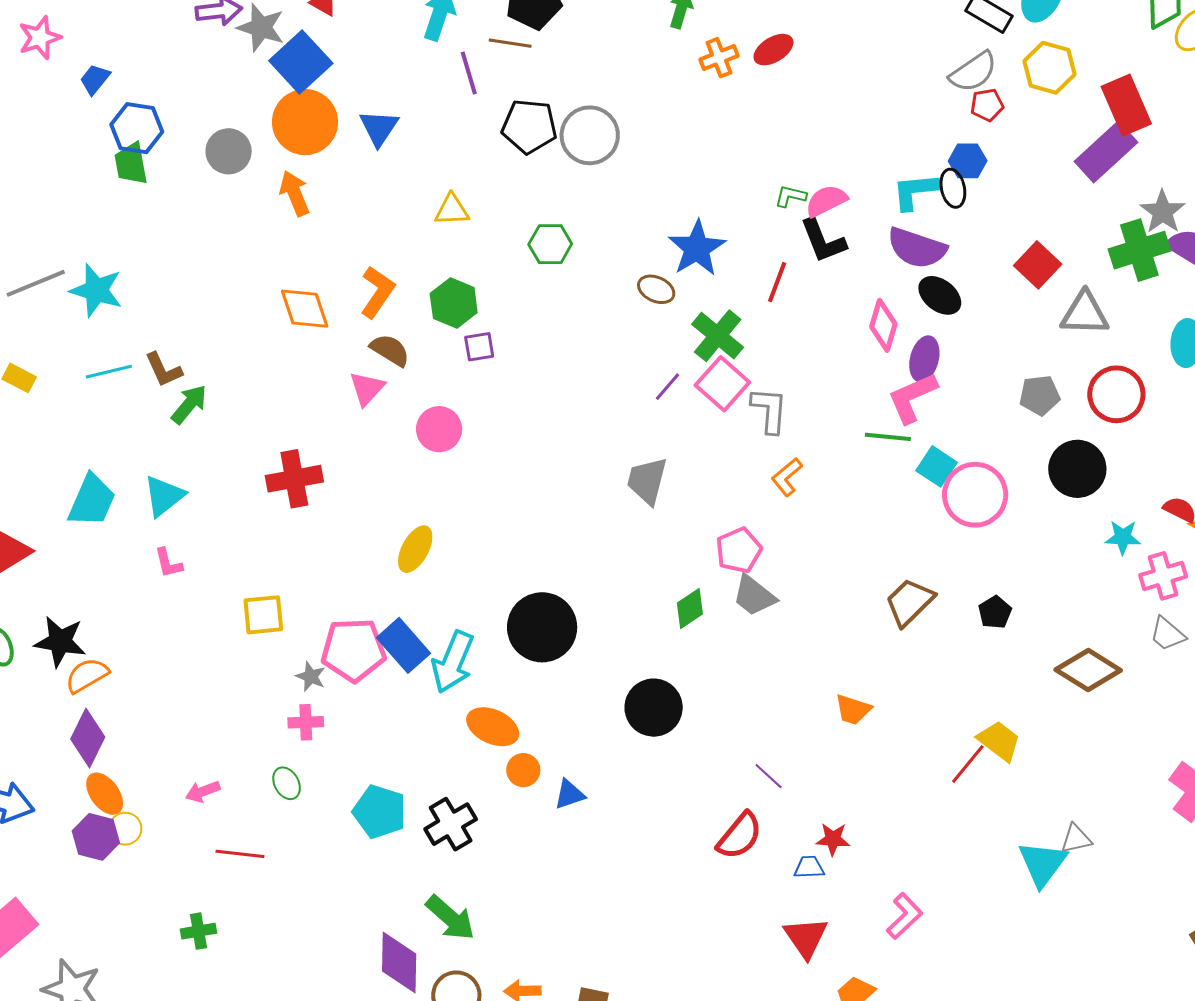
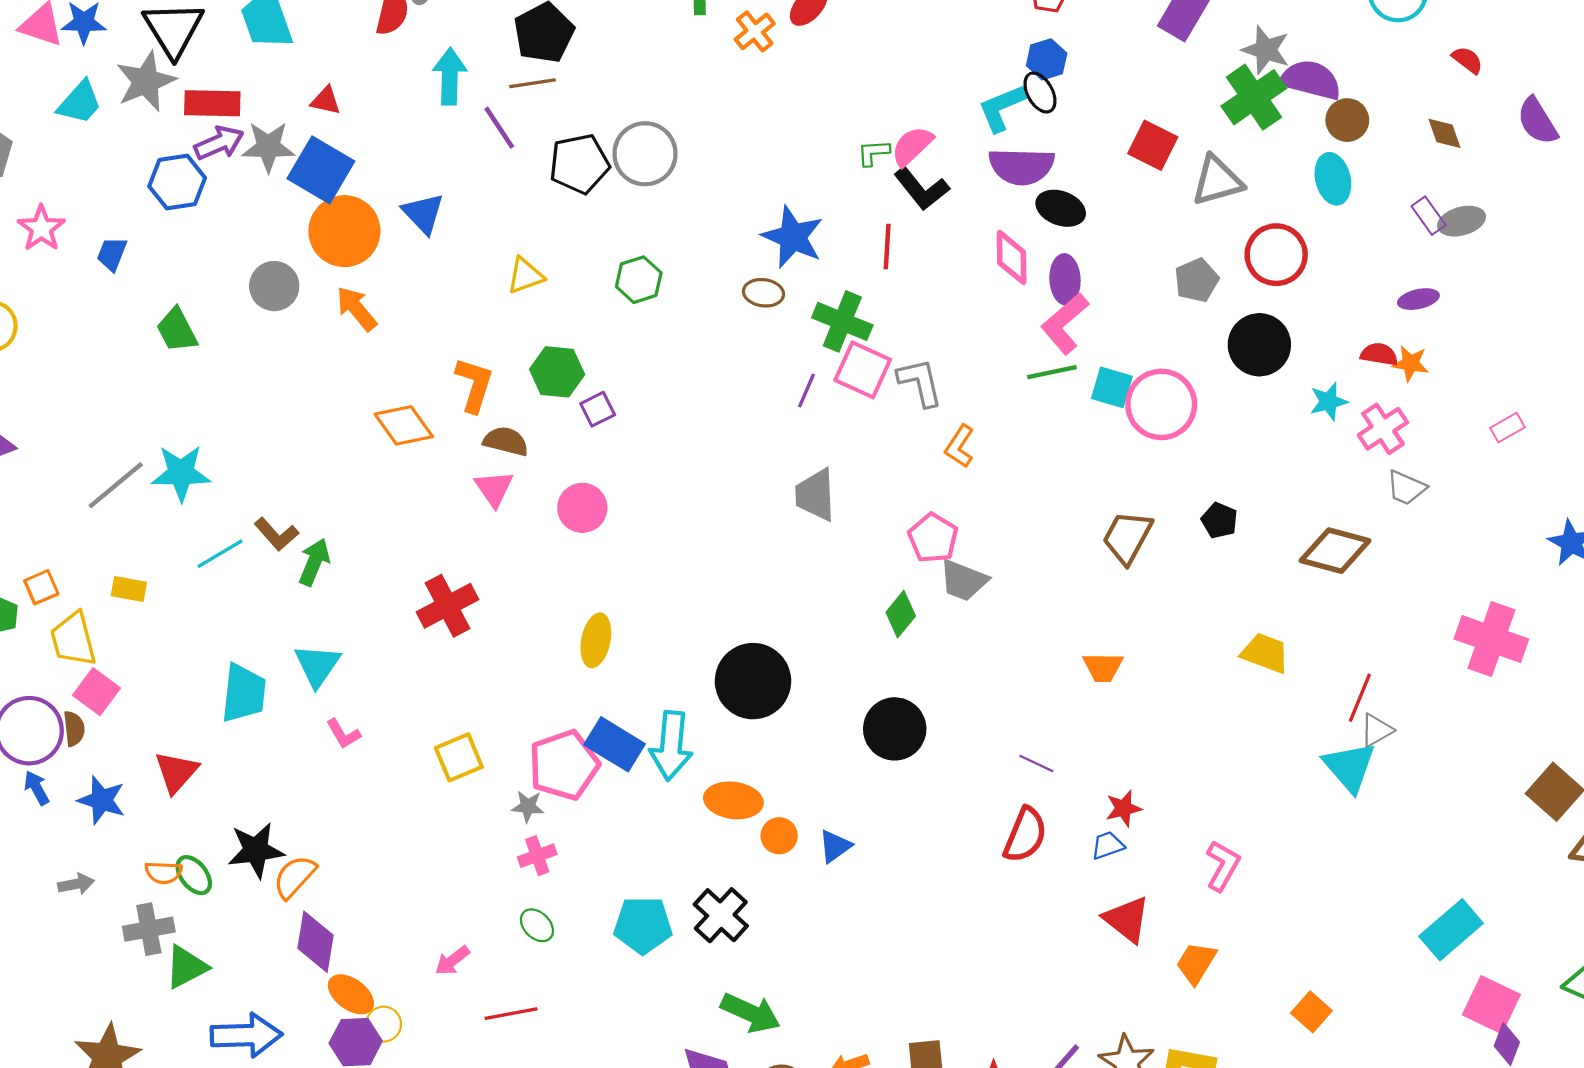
blue hexagon: (137, 128) -> (177, 182), moved
red line: (968, 764) -> (1360, 698), moved

